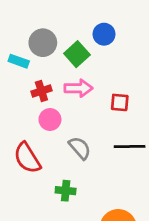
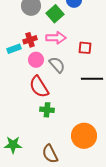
cyan rectangle: (19, 61) -> (14, 49), moved, turned -40
gray semicircle: (80, 148) -> (57, 65), moved
red semicircle: (27, 158) -> (39, 87), moved

